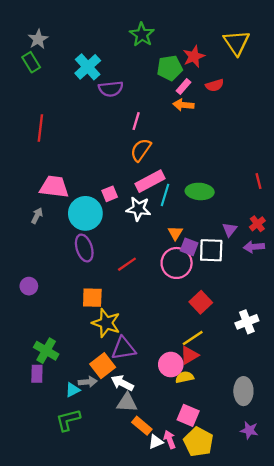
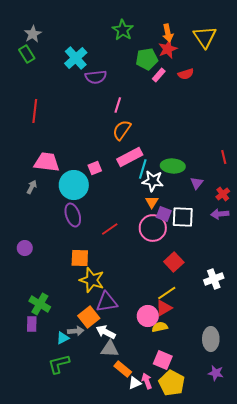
orange arrow: (183, 105) -> (168, 33), moved, turned -108
white star: (138, 209) -> (153, 181), moved
purple triangle: (230, 230) -> (197, 183), moved

